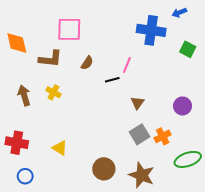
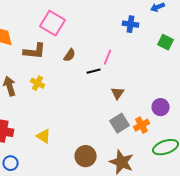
pink square: (69, 29) -> (53, 23), turned 30
blue cross: (151, 30) -> (131, 24), size x0.6
purple circle: (183, 106) -> (161, 107), moved

